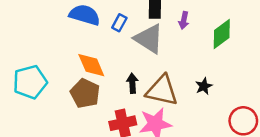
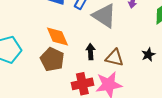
brown triangle: (162, 91) -> (114, 58), size x0.7

